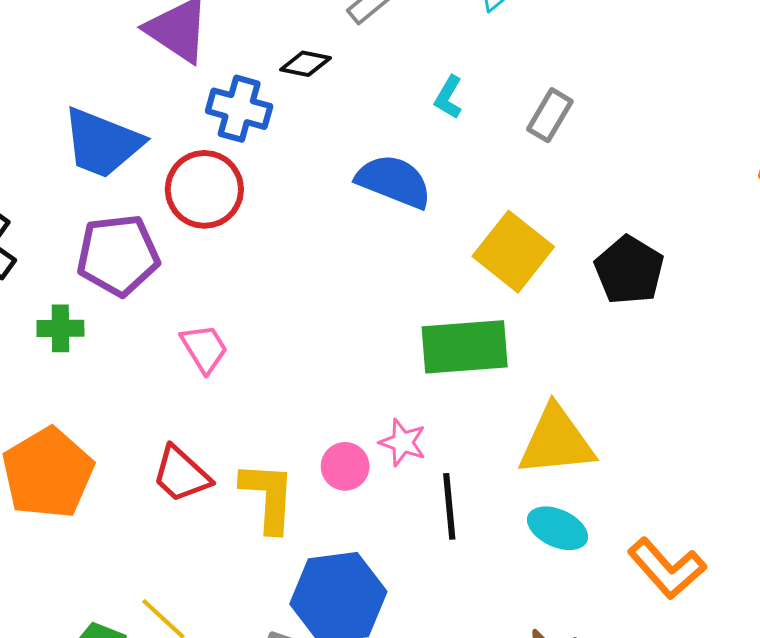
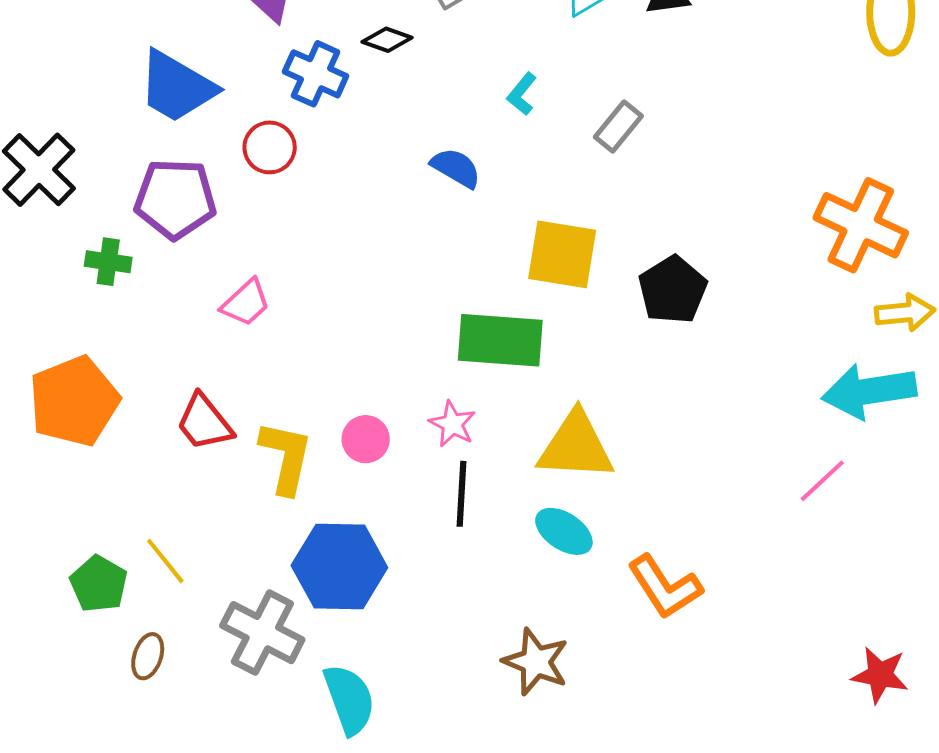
blue semicircle: (394, 181) -> (456, 168), size x0.7
red circle: (204, 189) -> (270, 147), size x0.7
yellow square: (513, 252) -> (562, 254), turned -38
pink trapezoid: (204, 348) -> (246, 303), turned 70
pink star: (403, 442) -> (452, 424), moved

